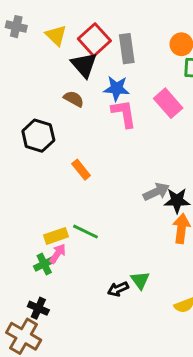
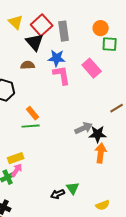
brown semicircle: (74, 99) -> (28, 65), turned -32
green line: (86, 232) -> (31, 126), moved, turned -30

